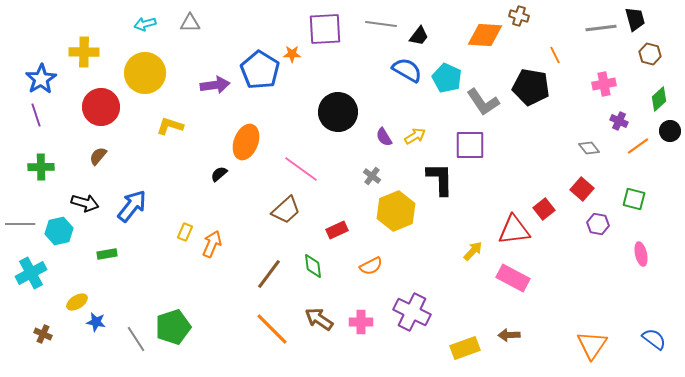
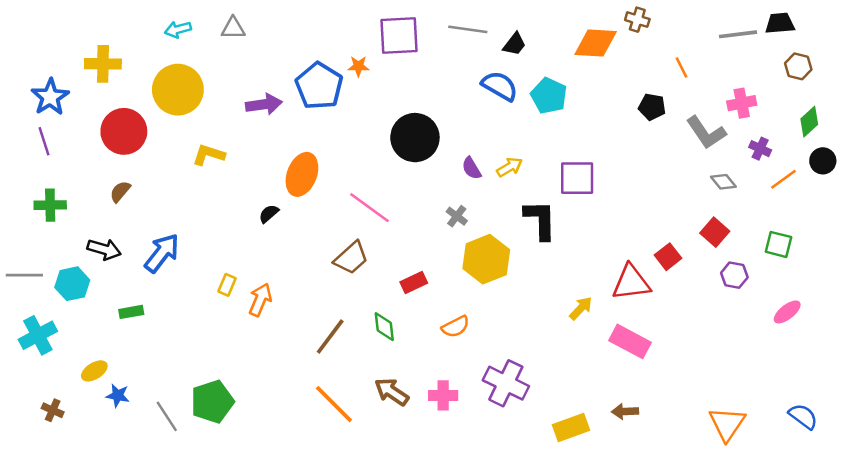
black trapezoid: (635, 19) -> (780, 23), turned -80
black pentagon: (531, 87) -> (652, 107), size x0.6
gray L-shape: (483, 102) -> (706, 133), moved
pink ellipse: (641, 254) -> (787, 312), turned 65

